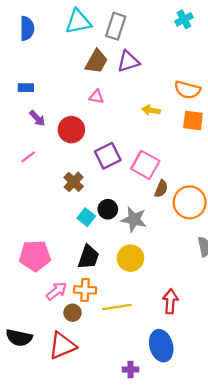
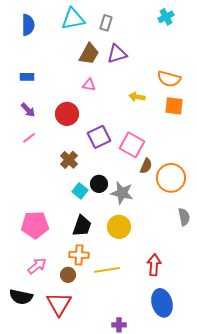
gray rectangle: (116, 26) -> (106, 23), size x0.7
purple arrow: (37, 118) -> (28, 110), moved
pink arrow: (57, 291) -> (37, 266), moved
red triangle: (62, 346) -> (59, 304), turned -36
blue ellipse: (161, 346) -> (162, 303), moved

